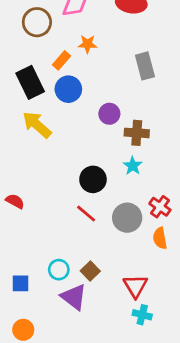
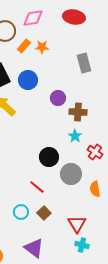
orange rectangle: (62, 60) -> (24, 46), moved
black circle: (93, 179) -> (49, 157), moved
red cross: (160, 207) -> (95, 152), moved
red line: (86, 214) -> (37, 187), moved
purple triangle: (74, 297) -> (34, 248), moved

